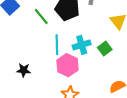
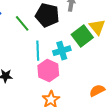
green square: (105, 48) -> (82, 36), moved, size x1.5

